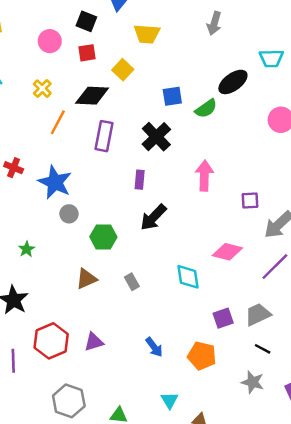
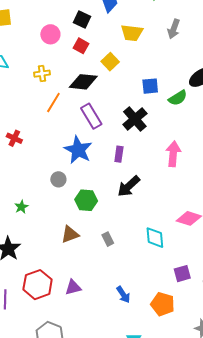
gray arrow: (214, 23) -> (174, 29), moved
red square: (87, 53) -> (81, 46), turned 35
yellow cross: (42, 89) -> (42, 74), turned 35
purple rectangle: (104, 136) -> (91, 116), turned -45
blue star: (55, 182) -> (78, 150), moved

